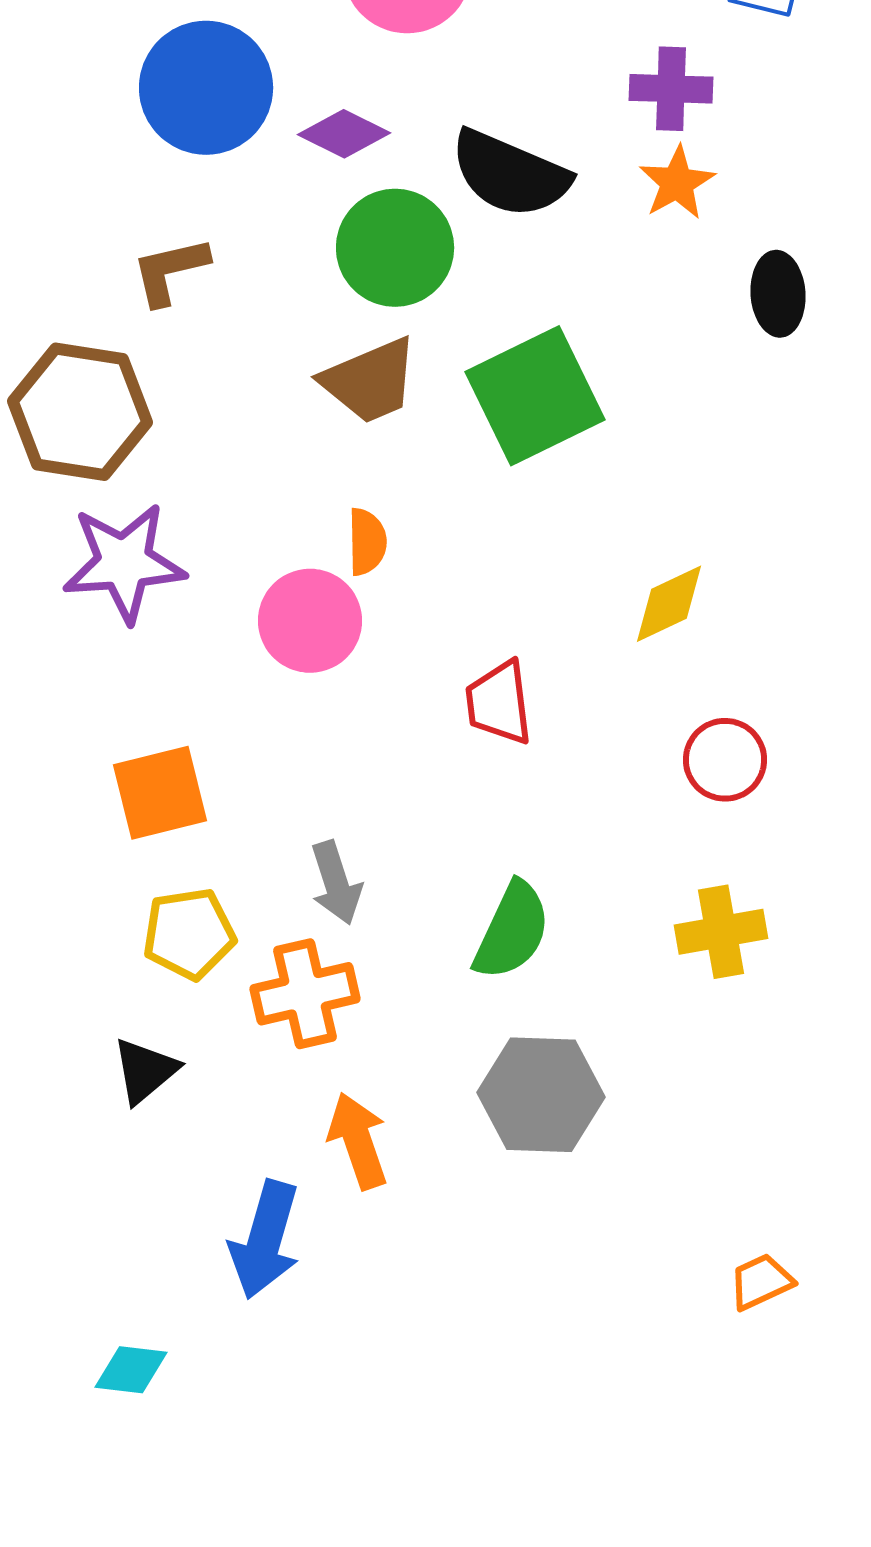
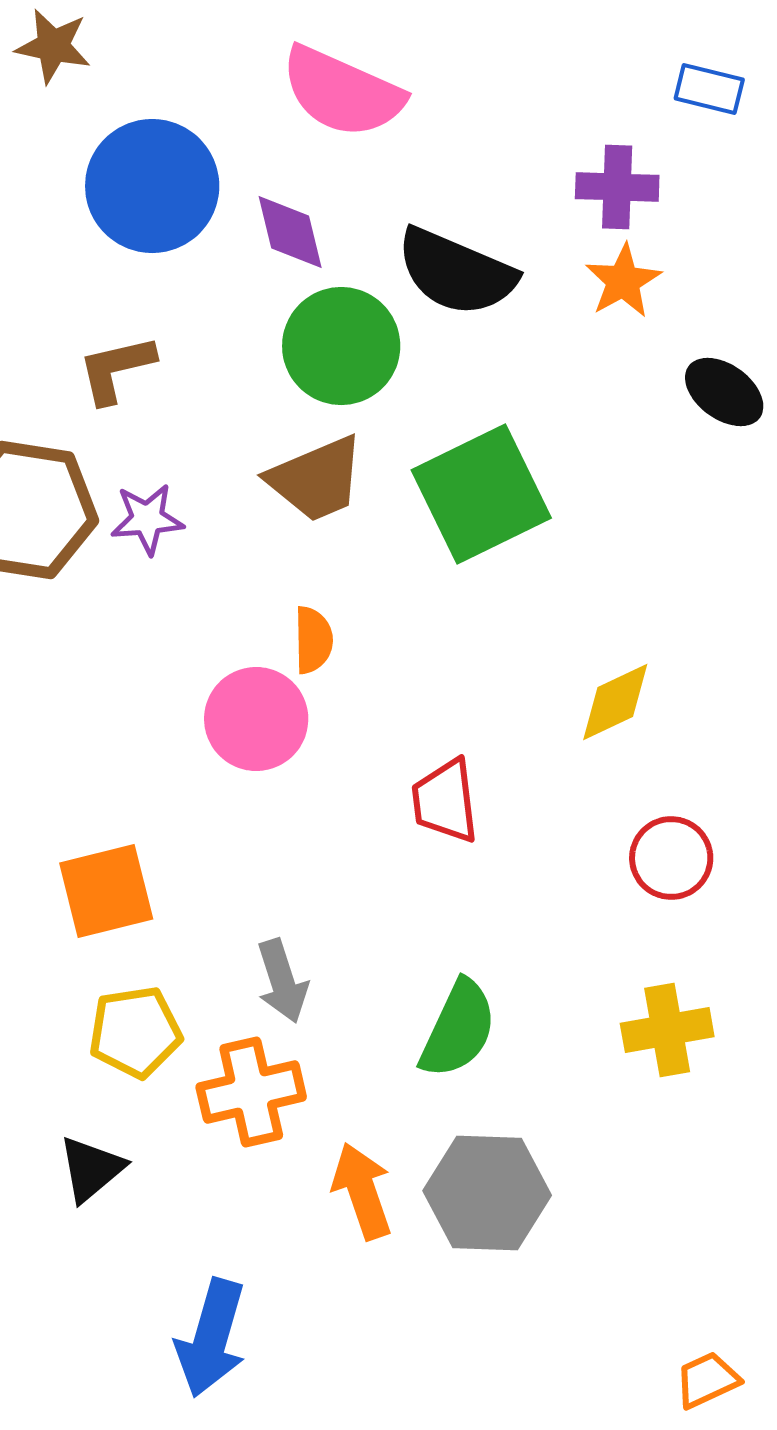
purple diamond: (344, 134) -> (290, 232), turned 50
black ellipse: (778, 294) -> (724, 392), turned -50
purple star: (124, 563) -> (147, 519), moved, size x0.6
orange arrow: (358, 1141) -> (362, 1191), moved

